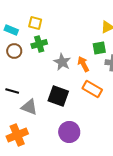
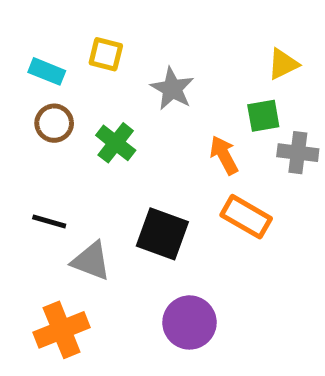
green cross: (39, 44) -> (116, 143), moved, turned -35
gray star: (62, 62) -> (172, 89), moved

